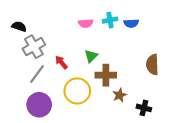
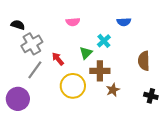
cyan cross: (110, 20) -> (104, 41), moved, turned -32
pink semicircle: (86, 23) -> (73, 22), moved
purple circle: (39, 105) -> (18, 99), moved
black cross: (144, 108) -> (151, 96), moved

